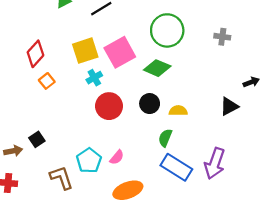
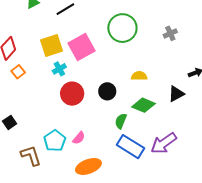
gray cross: (222, 37) -> (170, 33), turned -32
green diamond: (157, 68) -> (144, 105), moved
yellow semicircle: (178, 111) -> (139, 76), moved
purple arrow: (215, 163) -> (164, 143), turned 36

